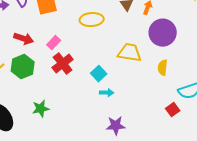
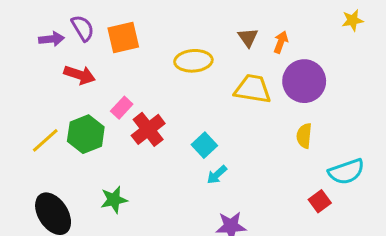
red arrow: (24, 39) -> (80, 75), moved
pink rectangle: (54, 43) -> (122, 108), moved
yellow trapezoid: (130, 53) -> (253, 89), moved
cyan arrow: (107, 93) -> (217, 175), turned 136

